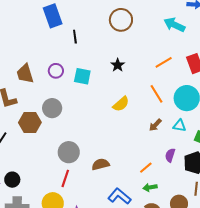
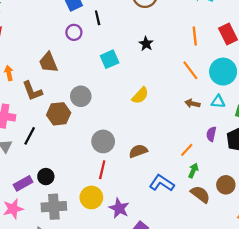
orange line: (164, 62) -> (195, 36), turned -60
purple circle: (56, 71) -> (74, 32), moved
cyan square: (82, 76) -> (110, 59), turned -30
yellow semicircle: (121, 104) -> (140, 96), moved
brown arrow: (155, 125) -> (192, 103), turned 64
green arrow: (150, 187) -> (193, 171), turned 128

